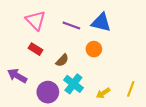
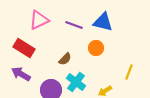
pink triangle: (36, 20) -> (39, 20), turned 50
red rectangle: (36, 49) -> (24, 48), moved, size x1.5
yellow line: (131, 89) -> (129, 72), moved

